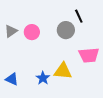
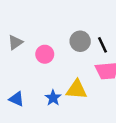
black line: (79, 16) -> (103, 45), moved
pink circle: (32, 32) -> (45, 54), moved

